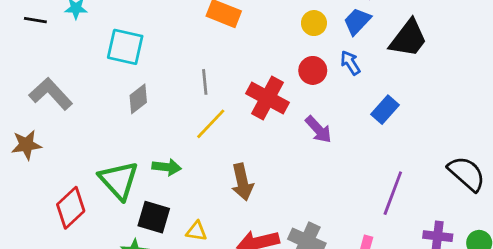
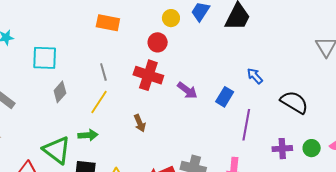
blue arrow: (350, 63) -> (255, 76), moved
red circle: (313, 70) -> (158, 42), moved
blue rectangle: (385, 110) -> (225, 97), moved
yellow line: (211, 124) -> (99, 102), moved
brown arrow: (242, 182) -> (140, 123), moved, size x0.7

